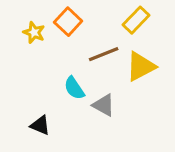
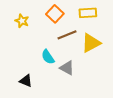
yellow rectangle: (136, 20) -> (88, 13), turned 42
orange square: (68, 22) -> (55, 14), moved

